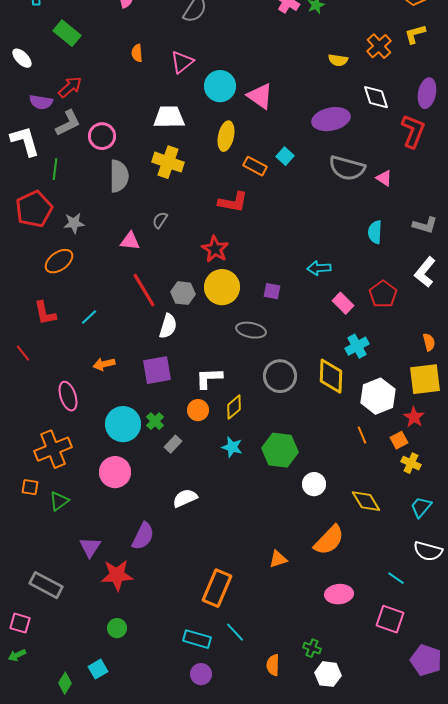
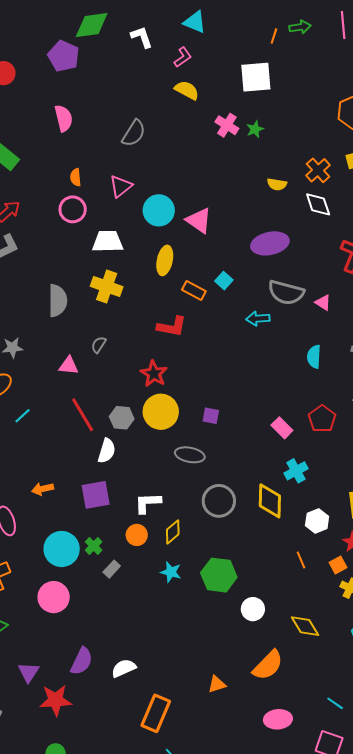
white diamond: (376, 97) -> (318, 204), moved
pink circle: (102, 136) -> (73, 209), moved
cyan arrow: (319, 268) -> (258, 319), moved
cyan line: (89, 317) -> (22, 416), moved
white hexagon: (378, 396) -> (317, 521), size x0.7
white semicircle: (185, 498) -> (124, 668), moved

